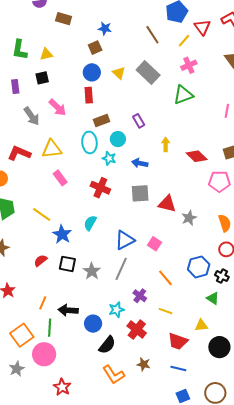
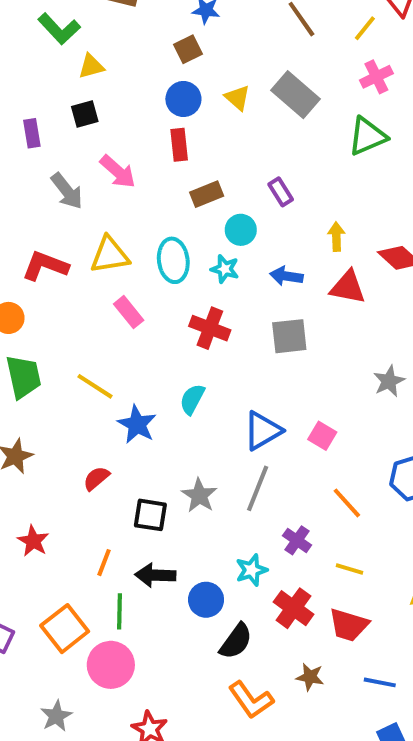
green L-shape: (20, 50) -> (59, 29), moved, turned -50
cyan ellipse: (89, 142) -> (173, 260), moved
red triangle: (167, 204) -> (348, 287), moved
black square: (67, 264) -> (150, 515), moved
red trapezoid: (178, 341) -> (349, 625), moved
gray star: (17, 369) -> (56, 716), moved

